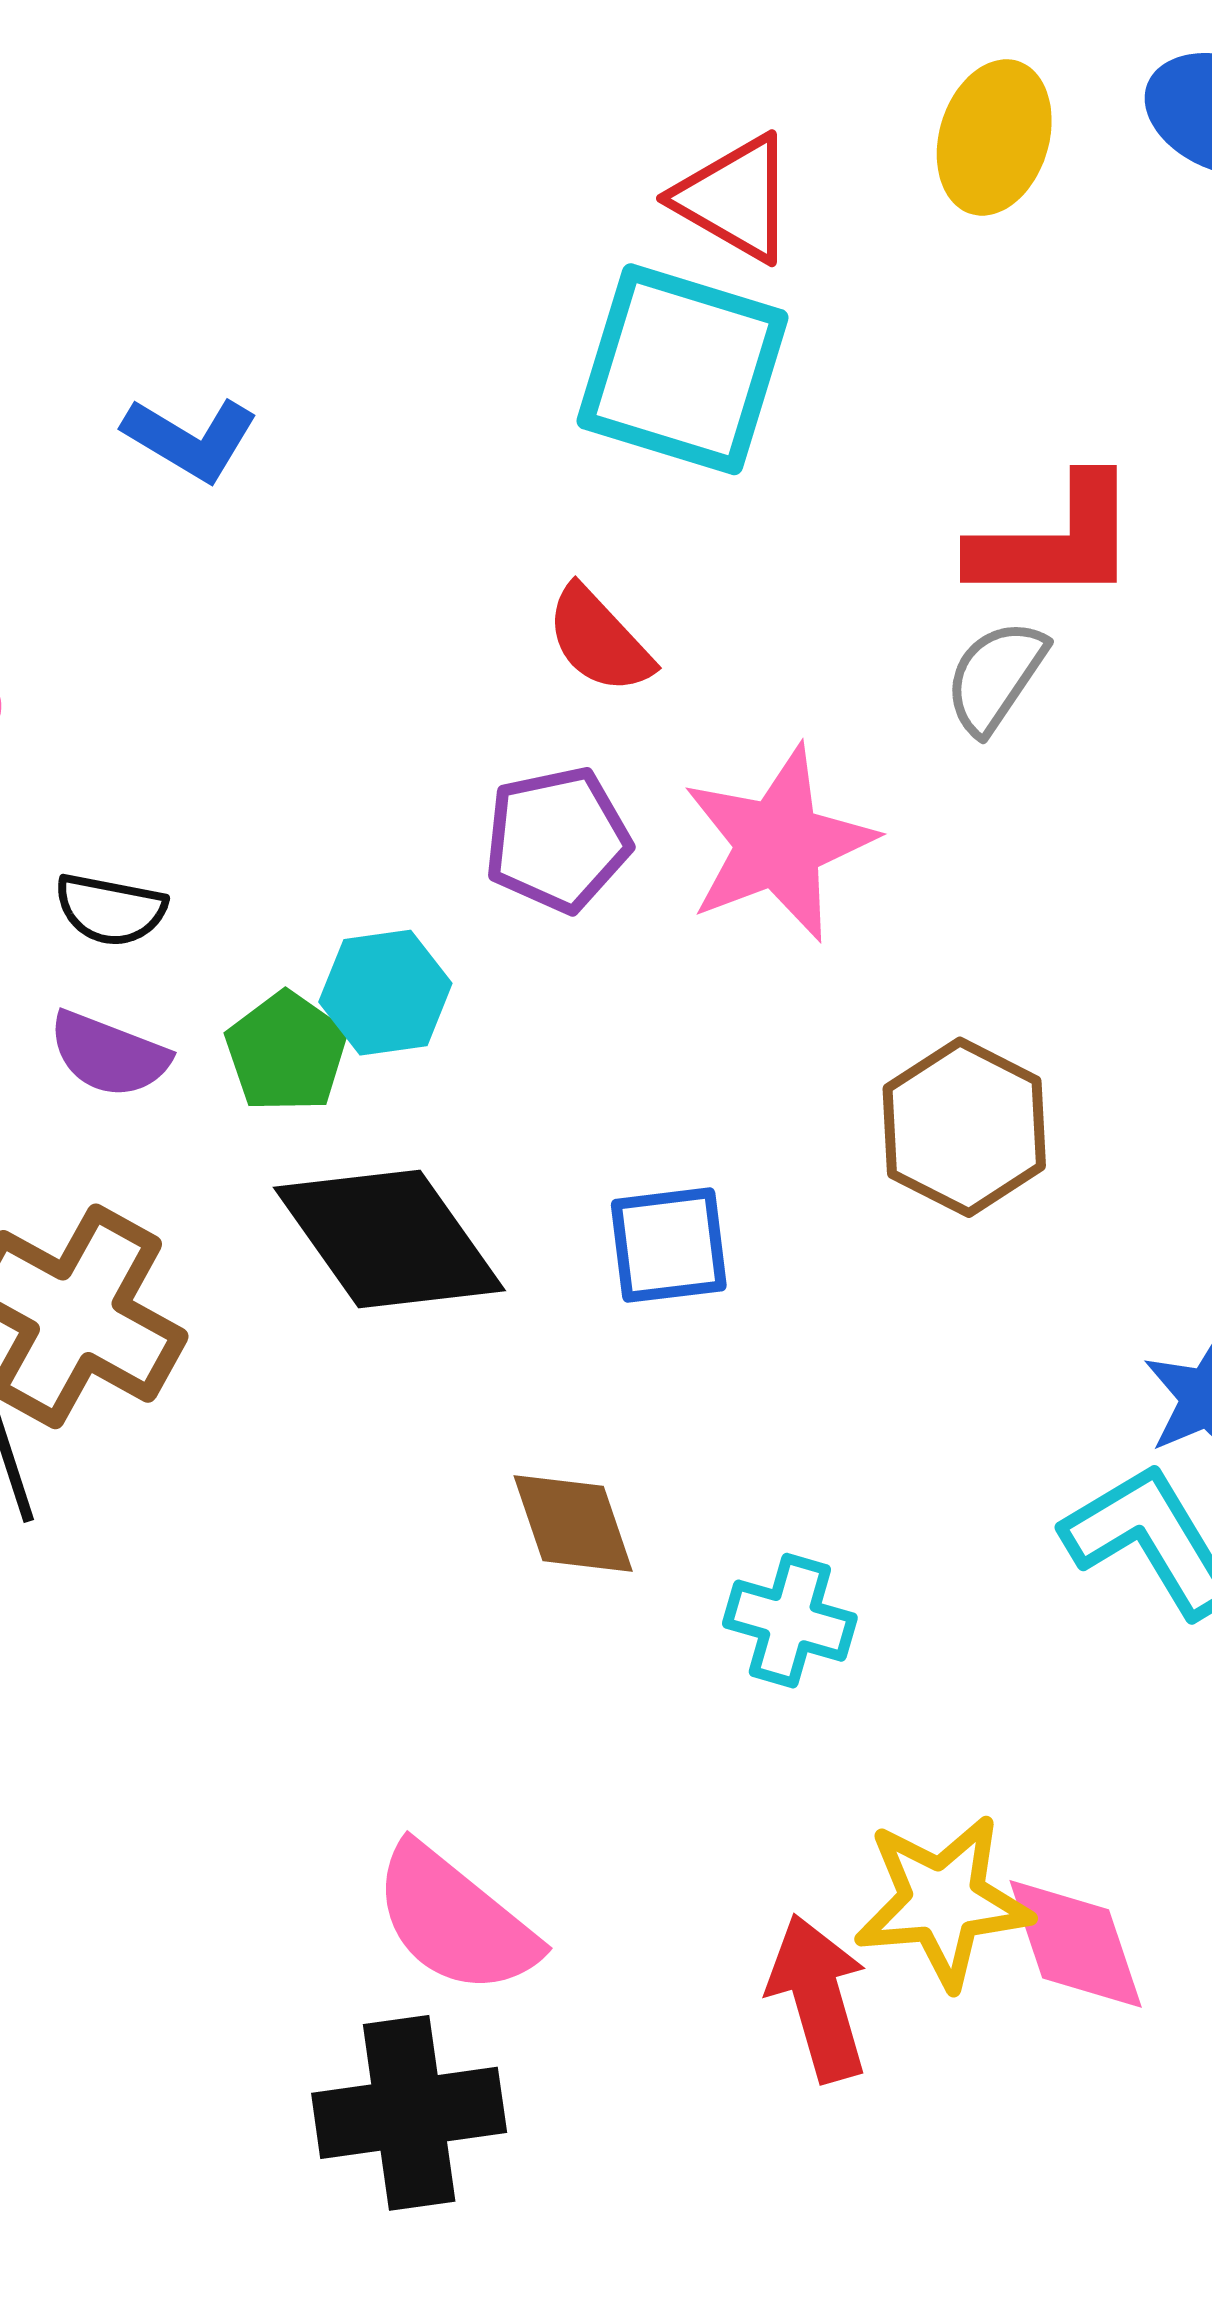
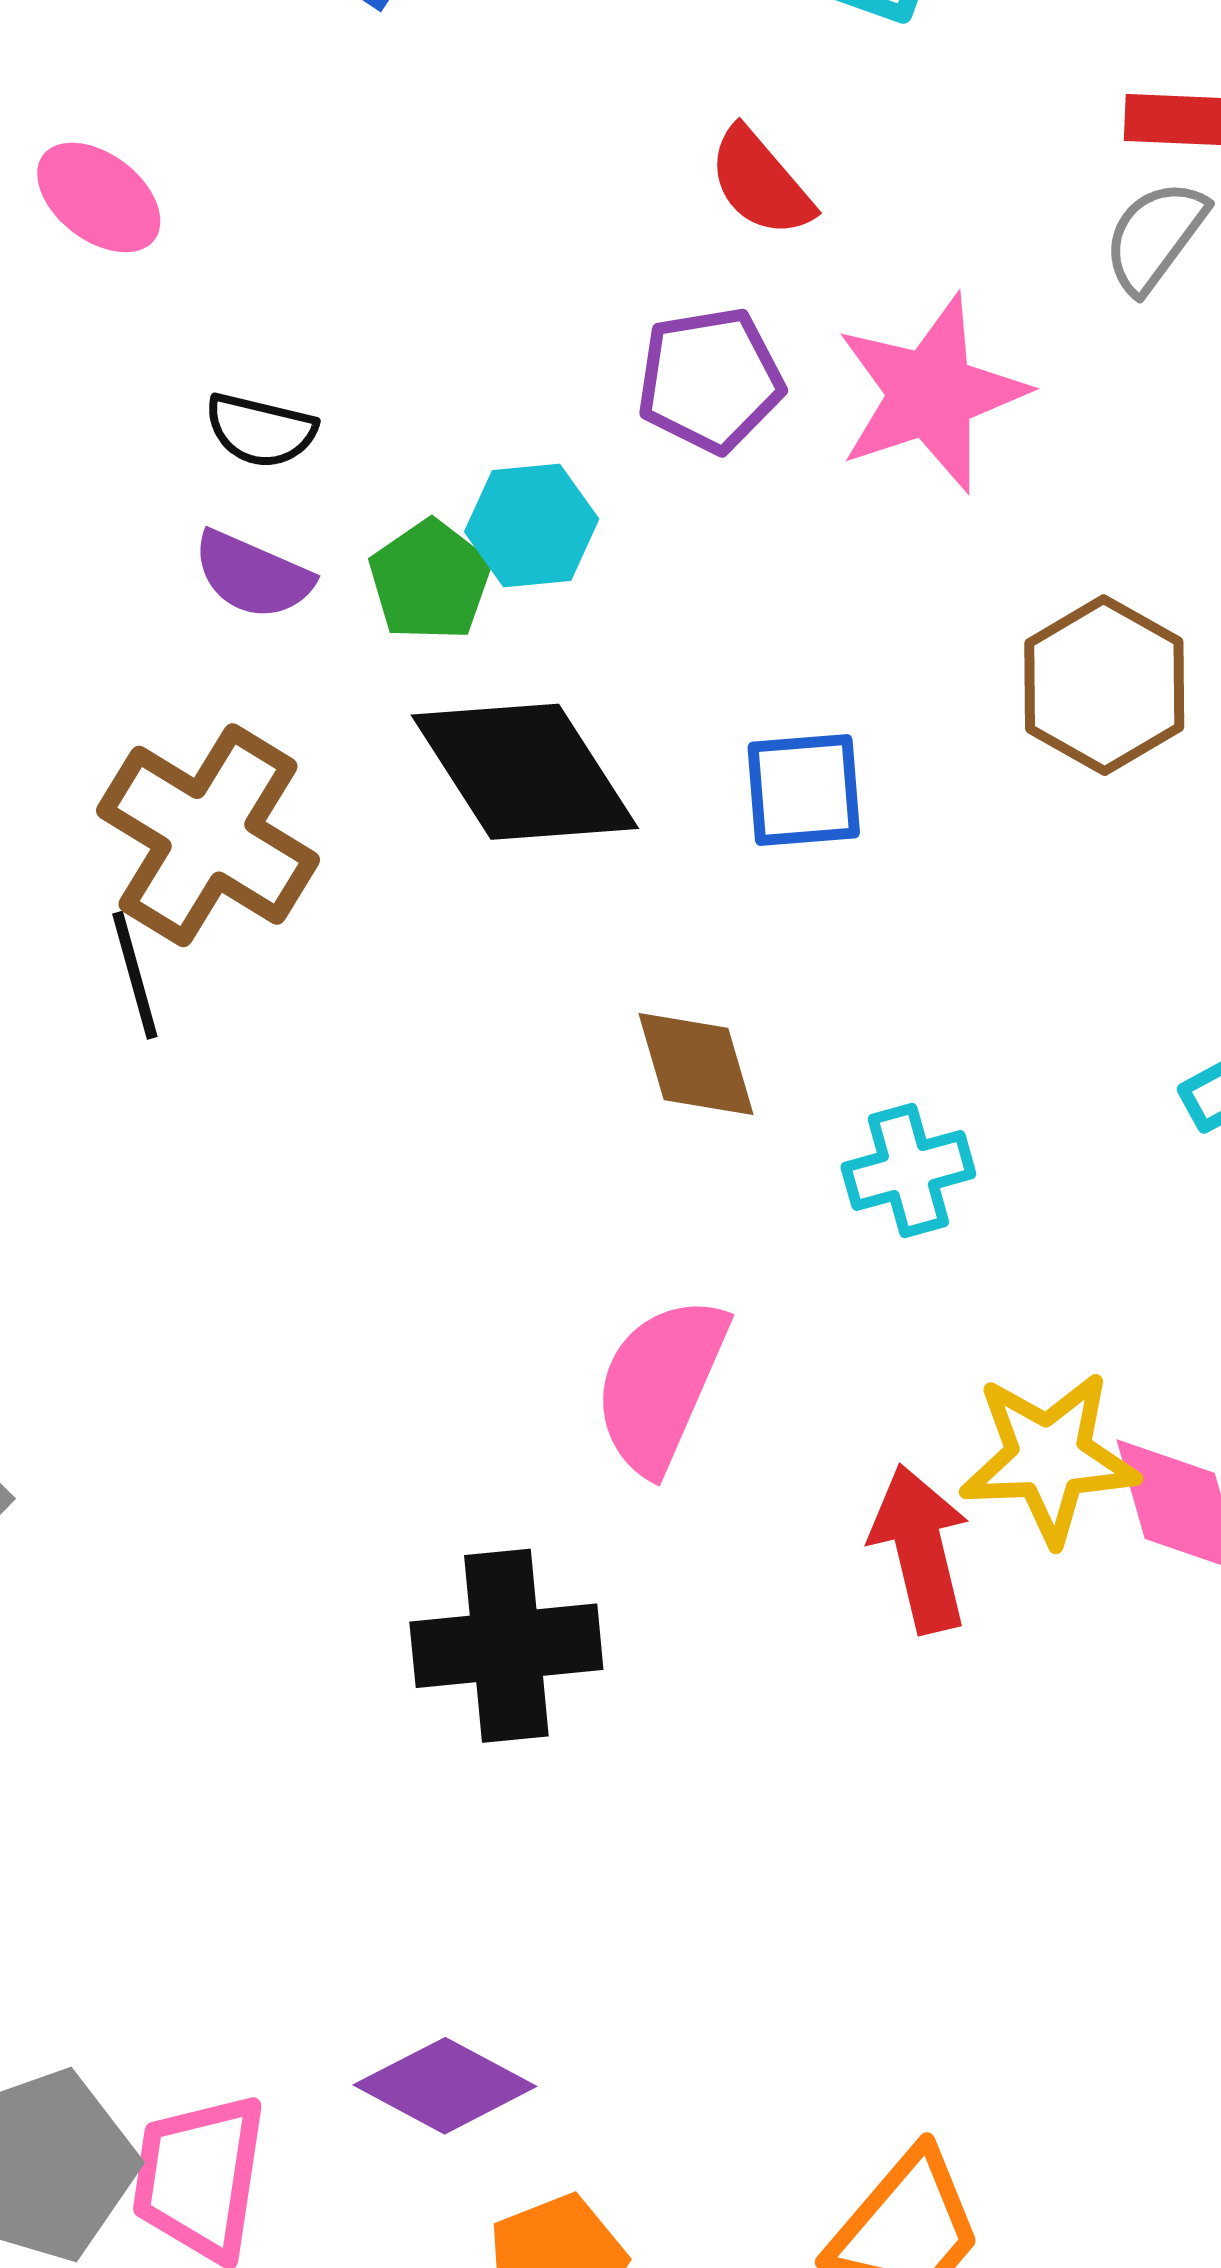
cyan cross: (790, 1621) -> (908, 1171), turned -34
pink semicircle: (455, 1920) -> (661, 1385), moved, turned 72

